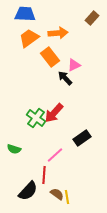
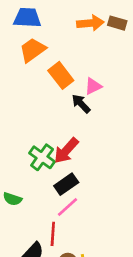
brown rectangle: (92, 18) -> (117, 23), turned 64
orange arrow: (58, 33) -> (90, 23), moved
black rectangle: (82, 138) -> (66, 184), moved

